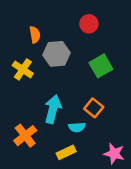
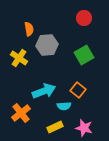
red circle: (89, 24) -> (84, 18), moved
cyan arrow: (53, 109) -> (44, 91), turned 55
pink star: (114, 154) -> (84, 128), moved

